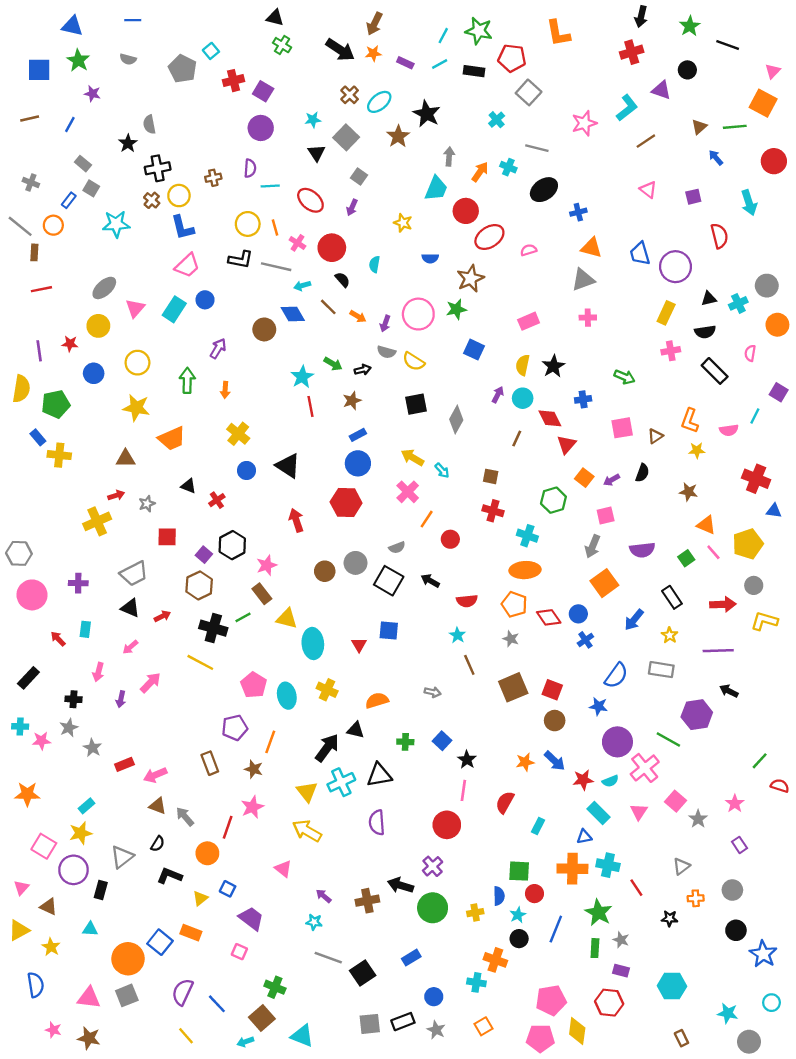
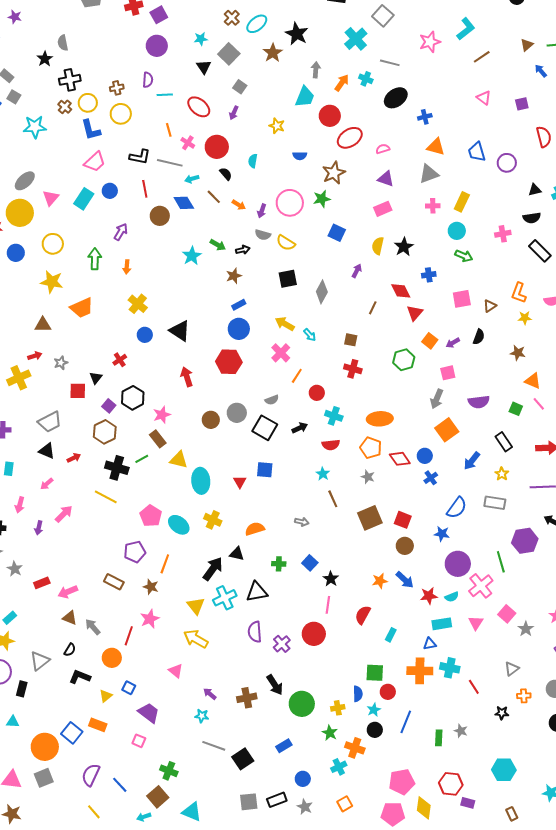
purple triangle: (661, 90) -> (386, 179), moved
purple square: (263, 91) -> (159, 15), turned 30
cyan cross: (497, 120) -> (356, 39), size x1.6
yellow circle: (248, 224) -> (121, 114), moved
purple circle: (676, 267) -> (507, 163), size x0.7
yellow rectangle: (666, 313) -> (462, 202), moved
yellow circle: (98, 326) -> (20, 213), size x1.4
cyan circle: (523, 398) -> (457, 231), moved
red line: (310, 406) -> (145, 189), moved
black triangle: (188, 486) -> (96, 378), moved, turned 48
cyan cross: (527, 536) -> (334, 416), moved
green square: (686, 558) -> (516, 409), turned -32
black arrow: (430, 581) -> (300, 428), turned 126
cyan ellipse: (287, 696) -> (179, 525), turned -40
green line: (668, 739) -> (501, 562), turned 45
brown rectangle: (210, 763) -> (114, 582), turned -42
cyan rectangle: (598, 813) -> (442, 624), turned -54
purple cross: (433, 866) -> (282, 644), moved
black arrow: (401, 885) -> (275, 685), turned -140
green star: (598, 913) -> (330, 733), moved, size x0.7
purple rectangle: (621, 971) -> (468, 803), moved
cyan cross: (476, 982) -> (339, 767), turned -35

